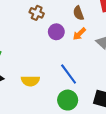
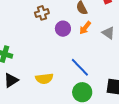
brown cross: (37, 13) -> (42, 13), turned -32

